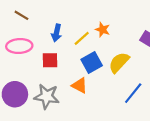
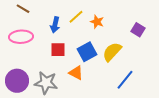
yellow line: (82, 38) -> (76, 17), moved
red square: (50, 60) -> (58, 50), moved

